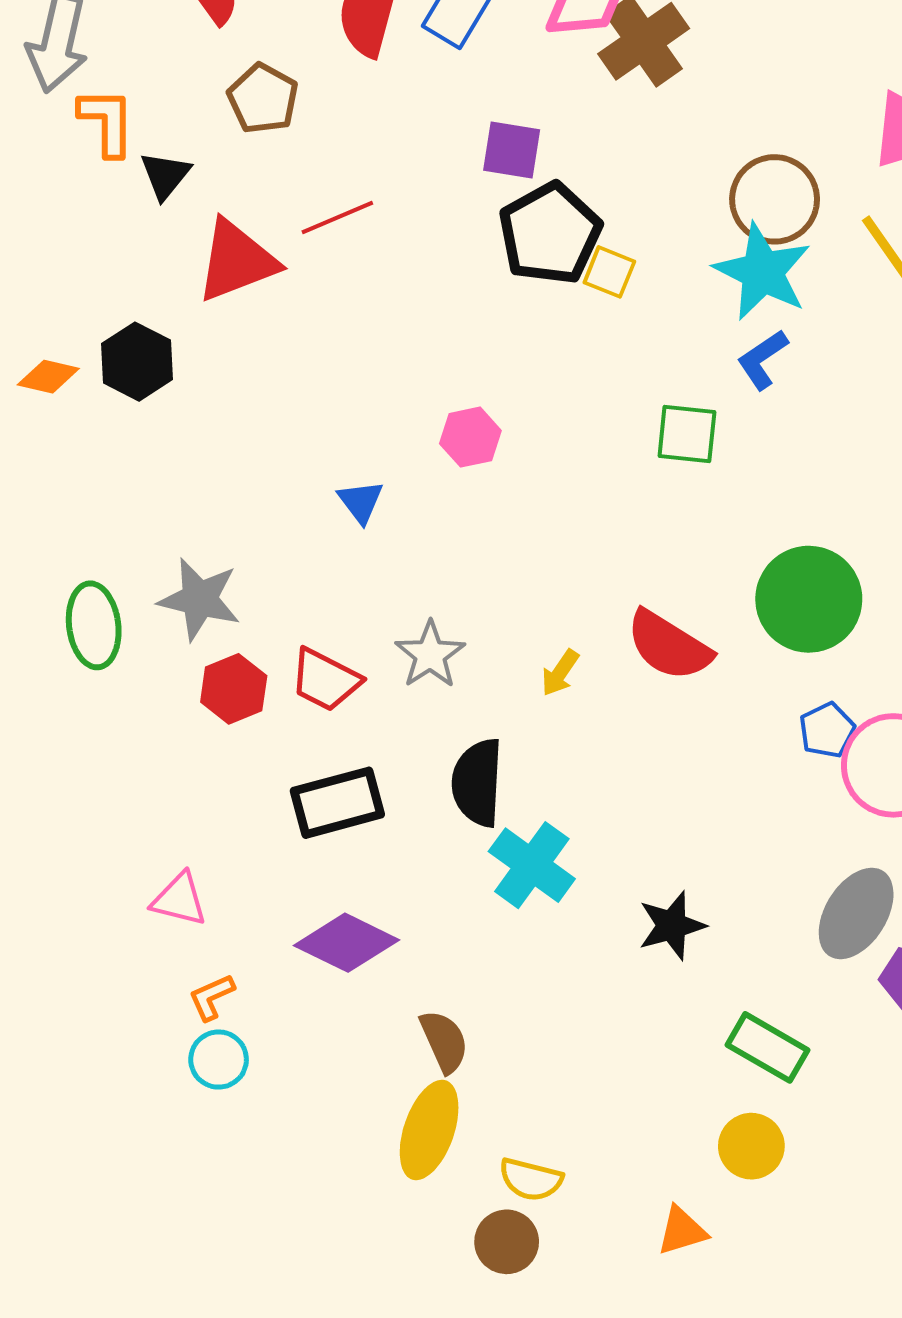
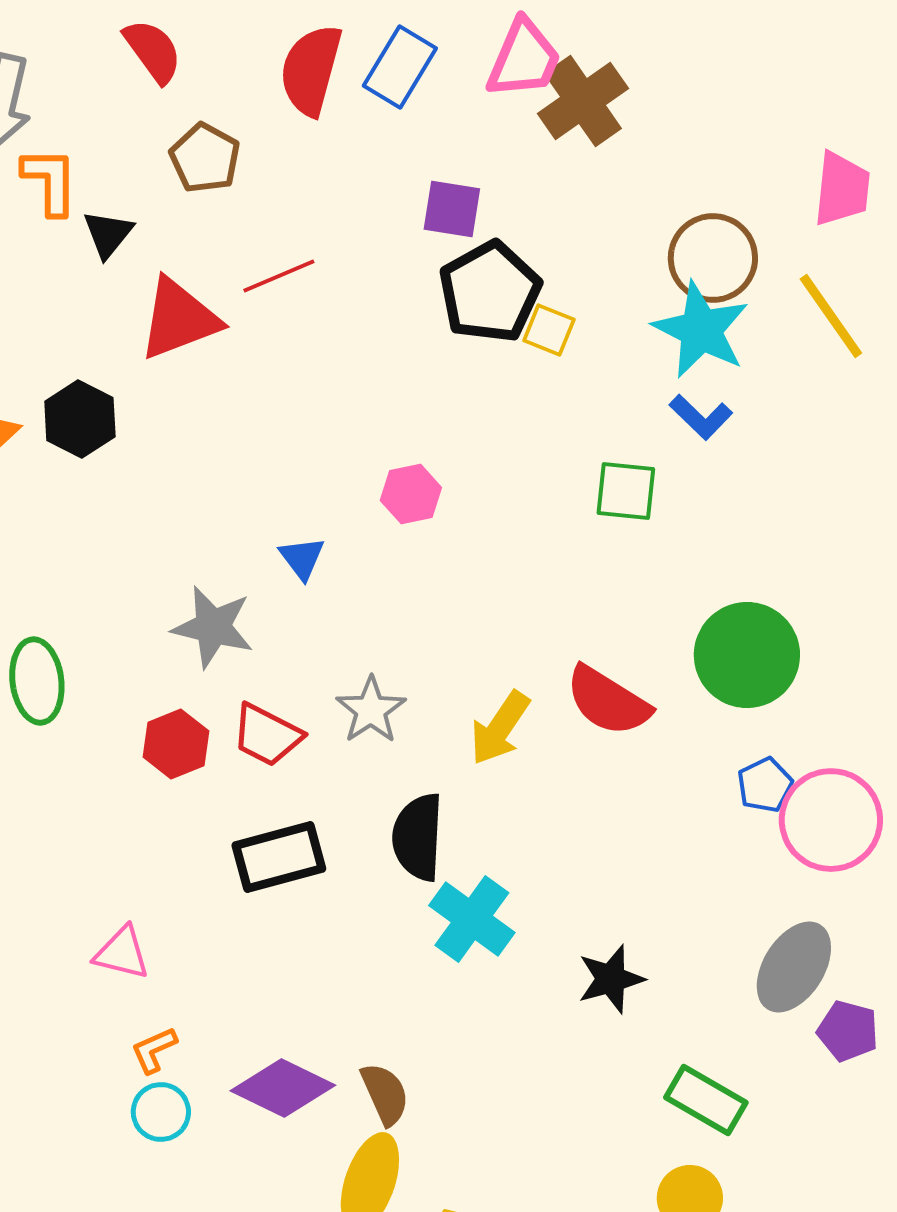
blue L-shape: (762, 360) -> (701, 417), turned -102
gray star: (199, 599) -> (213, 627), moved
yellow arrow: (560, 673) -> (500, 728), size x1.6
purple diamond: (346, 943) -> (283, 1088), moved

